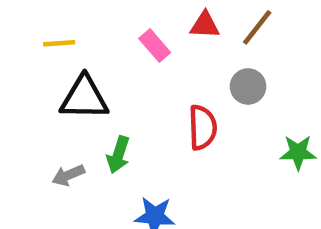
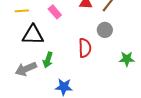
pink rectangle: (155, 46) -> (55, 12), moved
gray arrow: (68, 175) -> (26, 69), size x1.5

